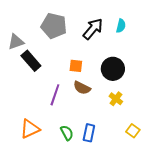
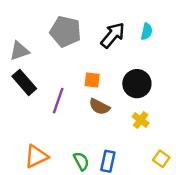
black rectangle: (31, 61) -> (24, 82), moved
purple line: (55, 95) -> (58, 101), moved

